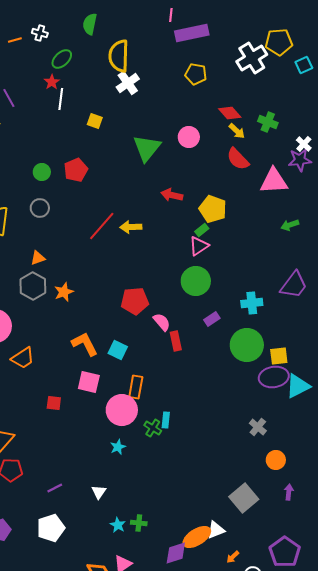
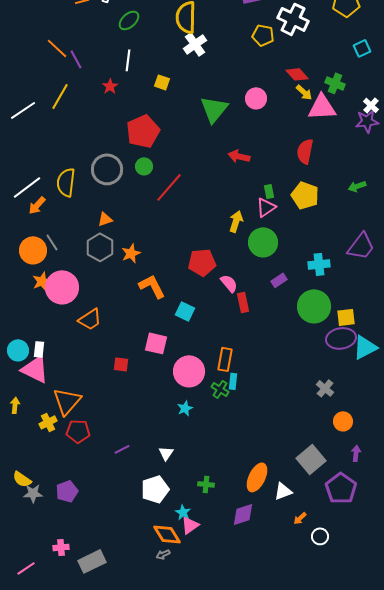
white cross: (252, 58) -> (293, 19), moved, turned -32
cyan square: (304, 65) -> (362, 48), moved
red star: (52, 82) -> (110, 86), moved
red semicircle: (238, 159) -> (305, 151), moved, turned 55
red pentagon: (76, 170) -> (143, 131), size x1.4
green circle: (42, 172) -> (144, 166), moved
pink triangle: (274, 181) -> (322, 107), moved
gray circle: (40, 208) -> (107, 169), size x1.6
yellow pentagon: (213, 209) -> (305, 195), moved
yellow arrow: (131, 227) -> (236, 221), moved, turned 110
green rectangle: (202, 230) -> (269, 191), turned -64
orange L-shape: (85, 344) -> (152, 286), moved
orange rectangle: (136, 387) -> (225, 359), moved
cyan star: (118, 525) -> (183, 512), moved
white pentagon: (51, 528) -> (155, 489), moved
orange ellipse: (197, 537) -> (257, 477), moved, turned -32
purple pentagon: (285, 552) -> (341, 488), moved

